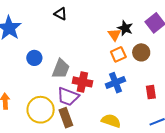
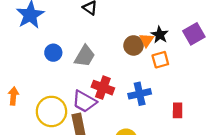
brown circle: (141, 52) -> (134, 45), moved
orange square: (118, 54) -> (160, 60), moved
gray trapezoid: (61, 69) -> (85, 56), moved

